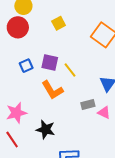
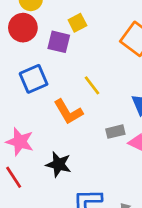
purple square: (50, 63) -> (59, 42), moved
blue square: (26, 66) -> (34, 79), size x1.5
pink star: (16, 113) -> (20, 142), turned 30

